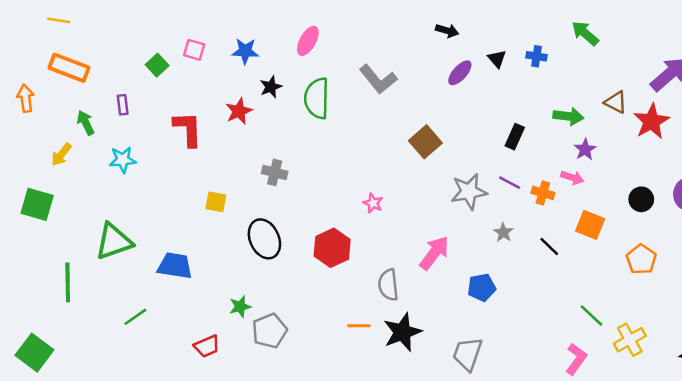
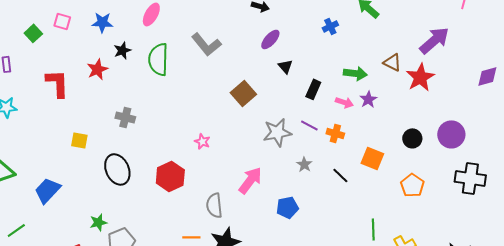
blue cross: (537, 56) -> (330, 26), turned -35
black triangle: (497, 59) -> (285, 66), moved
pink arrow: (572, 178) -> (344, 102), moved
blue trapezoid: (175, 266) -> (47, 190), turned -56
green line: (591, 316) -> (373, 229), turned 45

